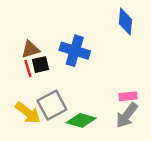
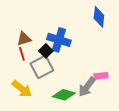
black square: (41, 65) -> (46, 51), moved, turned -32
gray square: (52, 105) -> (42, 67), moved
gray arrow: (127, 115) -> (87, 87), moved

